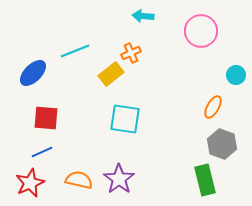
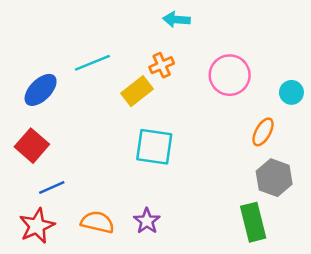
pink circle: (201, 31) -> (230, 75), moved
red square: (46, 118) -> (32, 146), moved, turned 36
purple star: (119, 179) -> (147, 221), size x0.7

